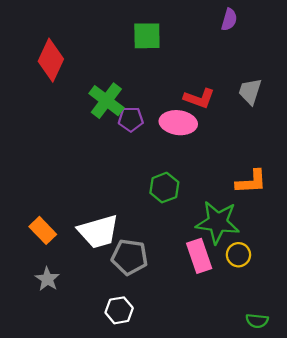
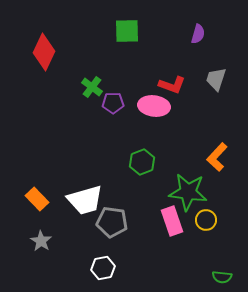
purple semicircle: (229, 20) -> (198, 34), moved
green cross: (106, 101) -> (92, 87), size x0.7
orange L-shape: (251, 182) -> (217, 157), turned 136

